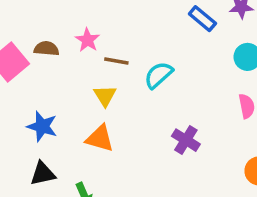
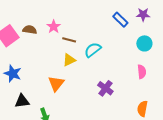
yellow triangle: (105, 96) -> (69, 60), moved, turned 32
blue star: (42, 126) -> (13, 73), moved
orange triangle: (100, 138) -> (56, 84), turned 48

